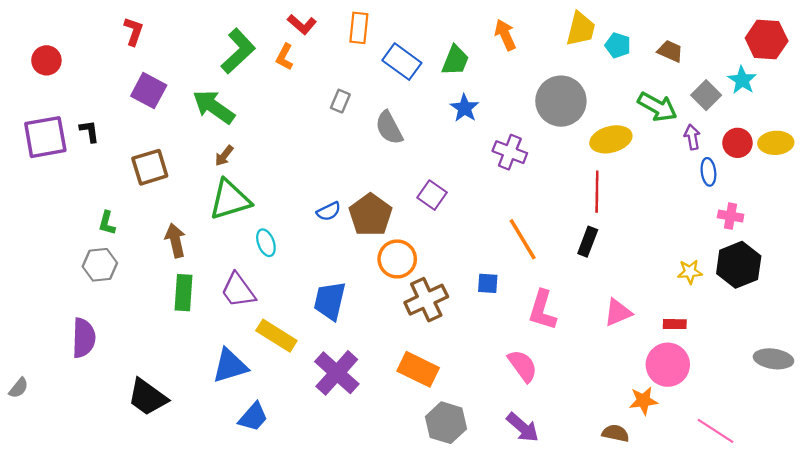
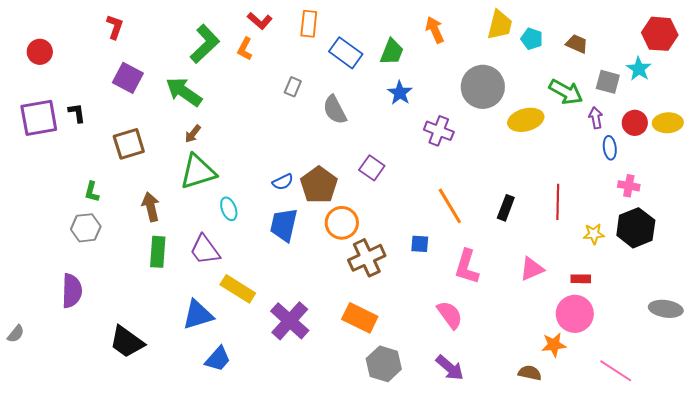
gray square: (706, 95) -> (608, 82), turned -30
red line: (597, 192) -> (558, 202), moved
blue trapezoid: (330, 301) -> (284, 225), moved

